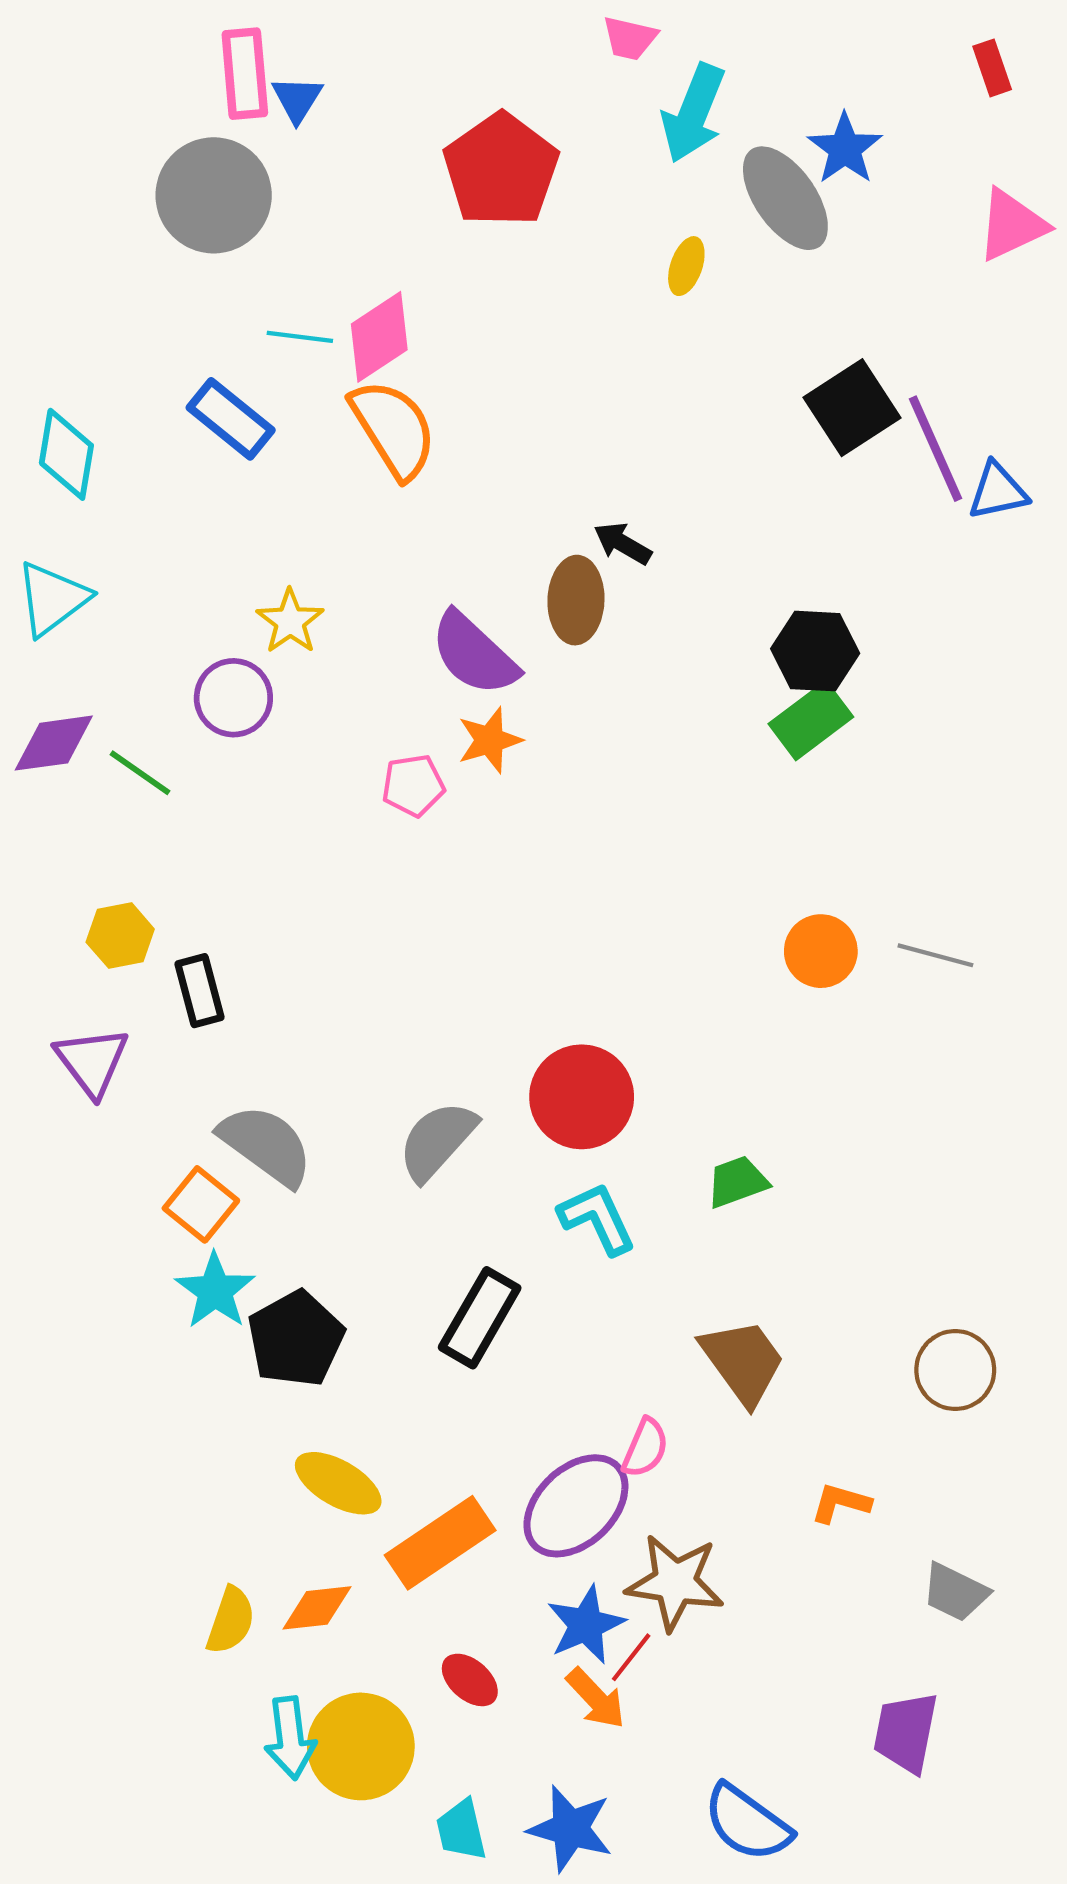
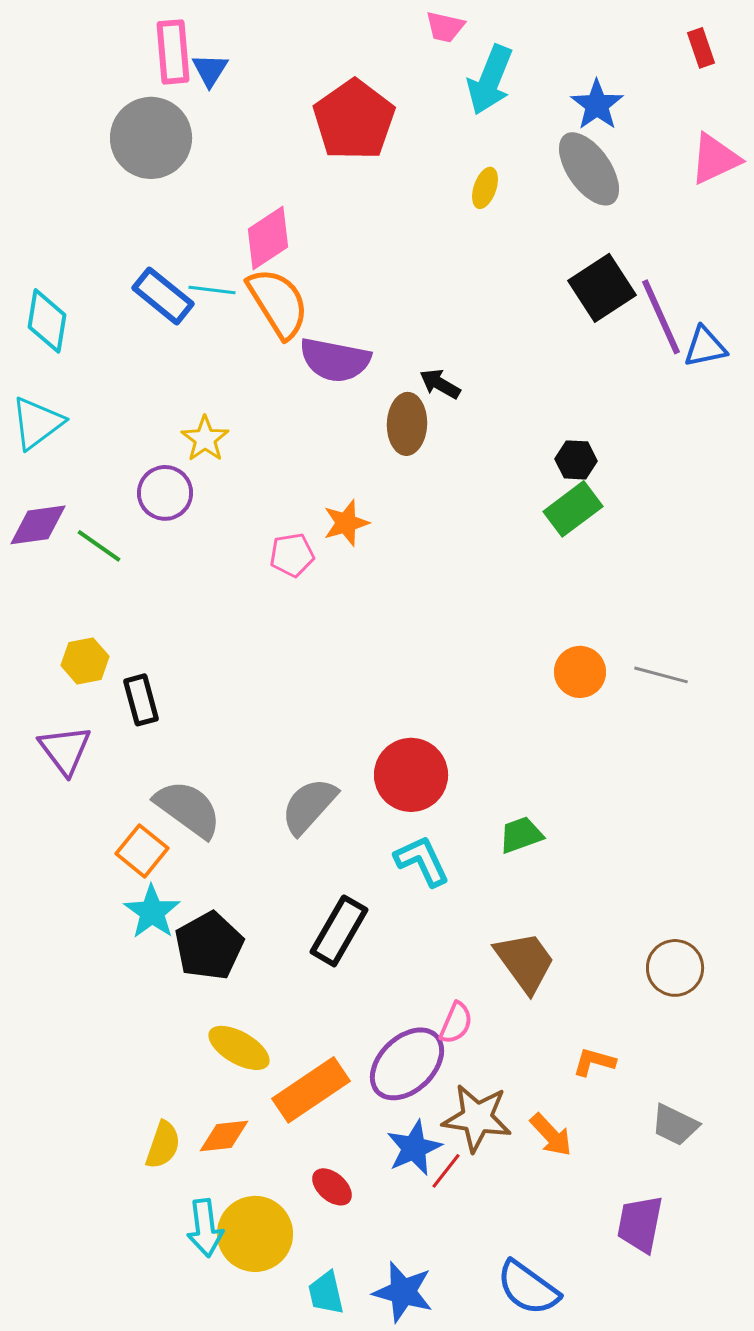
gray ellipse: (785, 198) -> (589, 169), moved
cyan line: (300, 337) -> (212, 290), moved
black hexagon: (815, 651) -> (576, 460), size x0.7
purple semicircle: (474, 654) -> (335, 360), moved, turned -32
orange arrow: (596, 1698) -> (551, 1135), moved

